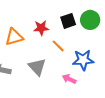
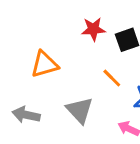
red star: (41, 28) -> (93, 29), moved

